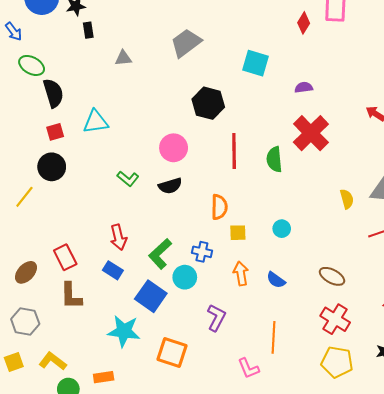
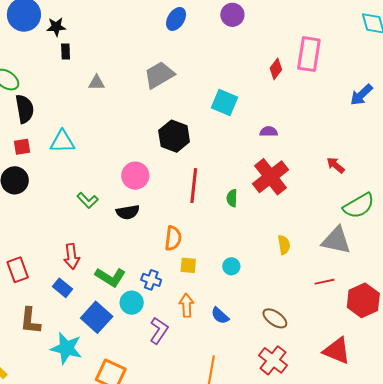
green semicircle: (274, 159) -> (232, 198), size x0.7
yellow semicircle: (347, 199) -> (284, 245), moved
green L-shape: (160, 254) -> (110, 277), turned -112
brown L-shape: (71, 296) -> (30, 321), moved
purple L-shape: (216, 318) -> (159, 331), moved

